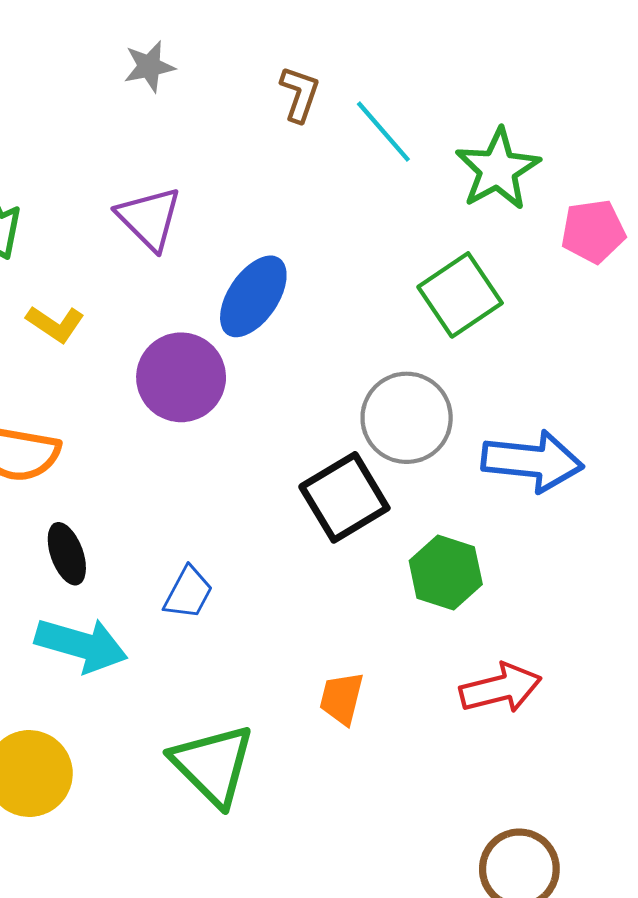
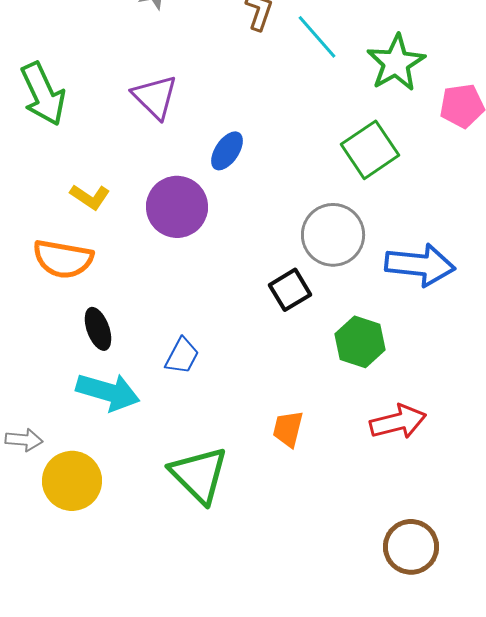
blue ellipse: (253, 296) -> (227, 151), size x0.7
yellow L-shape: (55, 324) -> (90, 197), moved
black square: (344, 497) -> (290, 290), size x0.7

